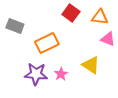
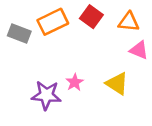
orange rectangle: (47, 43) -> (53, 22), moved
pink star: (61, 74) -> (75, 82), moved

